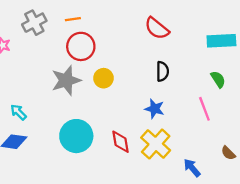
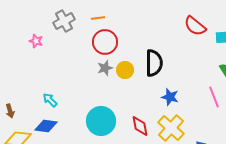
red semicircle: (157, 28) -> (195, 26), moved
black semicircle: (162, 71) -> (154, 63), moved, size x1.5
gray star: (66, 80) -> (105, 68), moved, size x0.6

